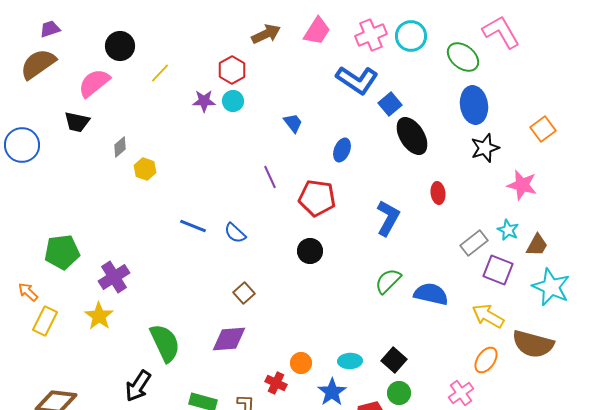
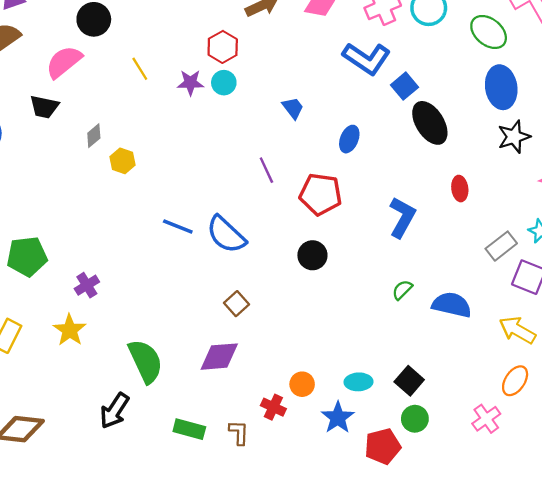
yellow line: (160, 73) -> (140, 69), moved, turned -75
blue semicircle: (235, 233) -> (226, 235), size x1.6
purple cross: (114, 277) -> (87, 285), size x0.7
green semicircle: (388, 281) -> (402, 290), size x0.7

